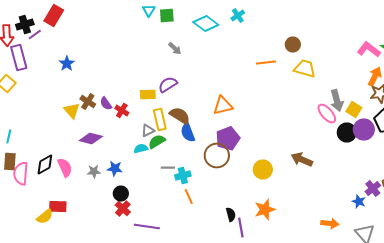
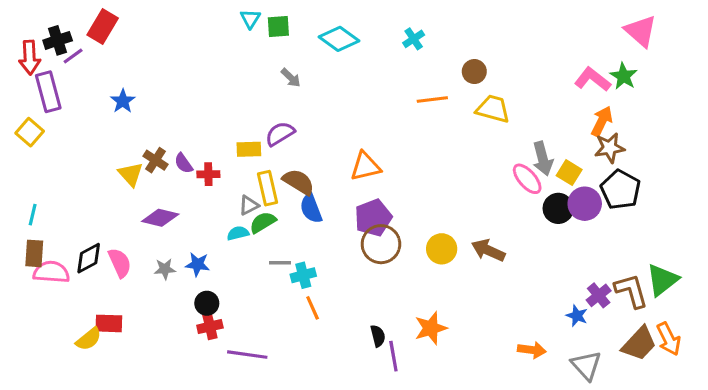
cyan cross: (238, 16) -> (414, 39), moved
red cross: (122, 110) -> (208, 174), turned -32
brown circle: (217, 156) -> (381, 244), moved
yellow circle: (263, 170) -> (442, 249), moved
pink semicircle: (21, 174) -> (51, 272), turned 90
red cross: (123, 208) -> (210, 327), turned 35

